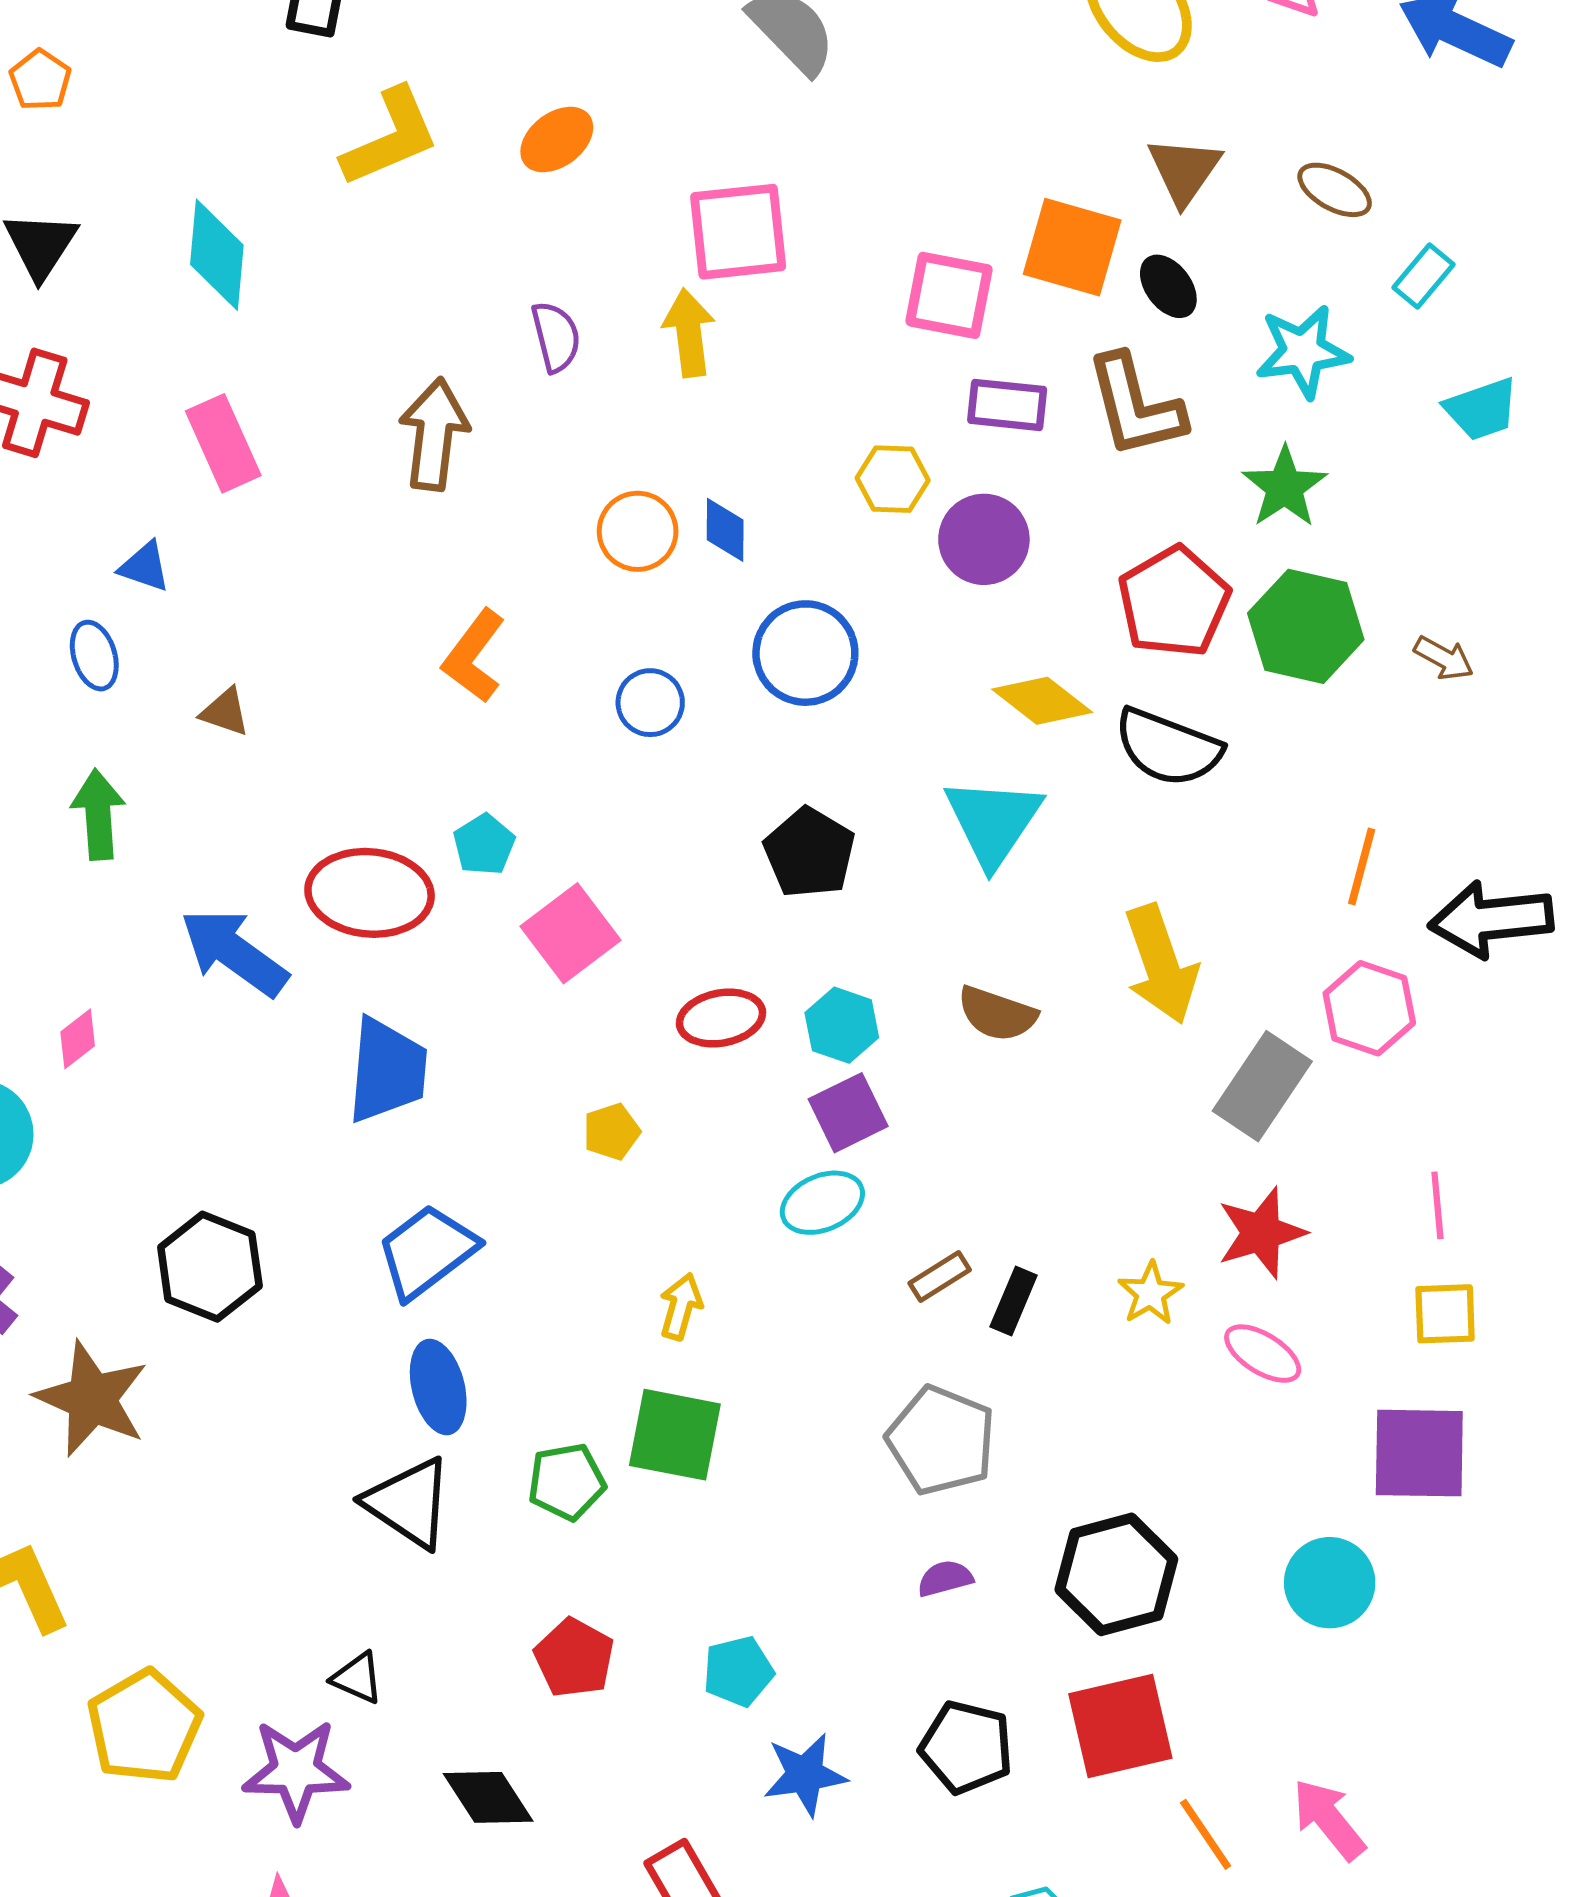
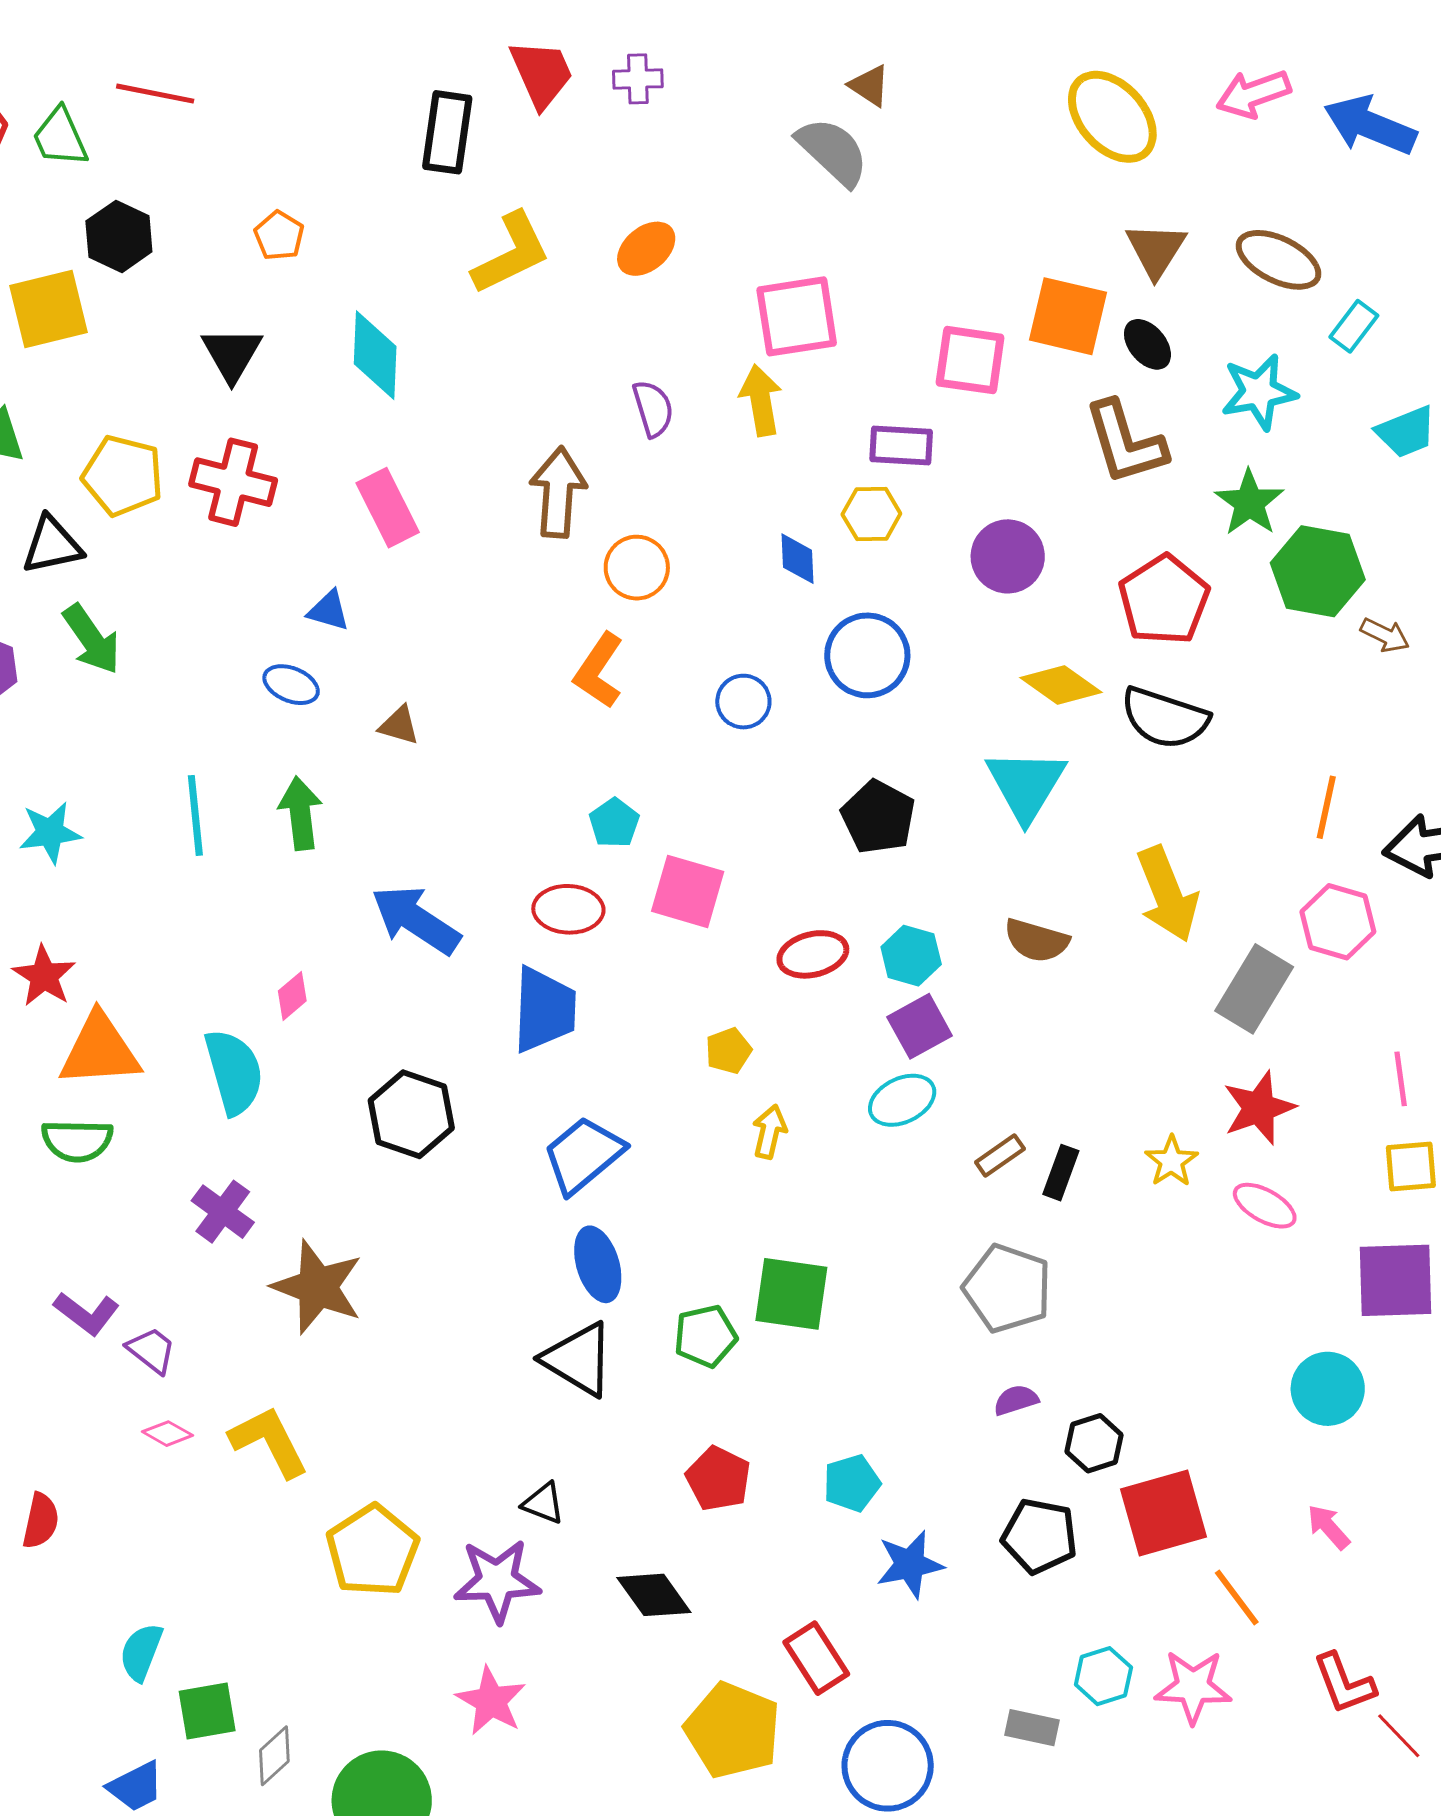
orange pentagon: (40, 80) -> (279, 236), moved
brown ellipse: (1335, 190) -> (1279, 260), size x1.4
purple rectangle: (1007, 405) -> (901, 446), moved
yellow hexagon: (893, 479) -> (871, 514), moved
orange circle: (638, 531) -> (637, 568), moved
green hexagon: (1306, 626) -> (1318, 571), moved
blue ellipse: (94, 656) -> (291, 685), turned -48
red ellipse: (370, 893) -> (568, 909), moved, size x0.7
pink square: (570, 933) -> (688, 891), turned -34
black hexagon: (210, 1267) -> (411, 1114), moved
yellow arrow: (681, 1306) -> (769, 1132), moved
black hexagon: (1116, 1574) -> (1094, 1443), moved, size x0.6
pink arrow: (1329, 1819) -> (1328, 1527), moved, size x0.7

